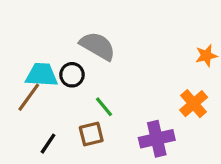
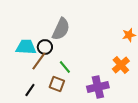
gray semicircle: (98, 46) -> (61, 29), turned 85
brown line: (29, 97) -> (39, 61), moved
brown square: (91, 134) -> (57, 84), turned 35

